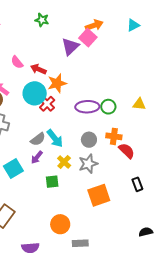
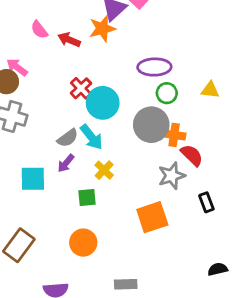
orange star: (57, 83) -> (102, 29), moved
cyan circle: (35, 93) -> (103, 103), moved
purple ellipse: (87, 107) -> (154, 67), moved
gray circle: (89, 140) -> (151, 125), moved, size x1.6
gray star: (88, 164) -> (172, 176), moved
cyan square: (13, 169) -> (33, 179), turned 30
orange circle: (60, 224) -> (83, 243), moved

